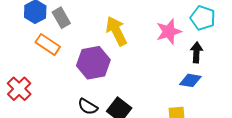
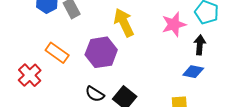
orange rectangle: (48, 45) -> (57, 53), moved

